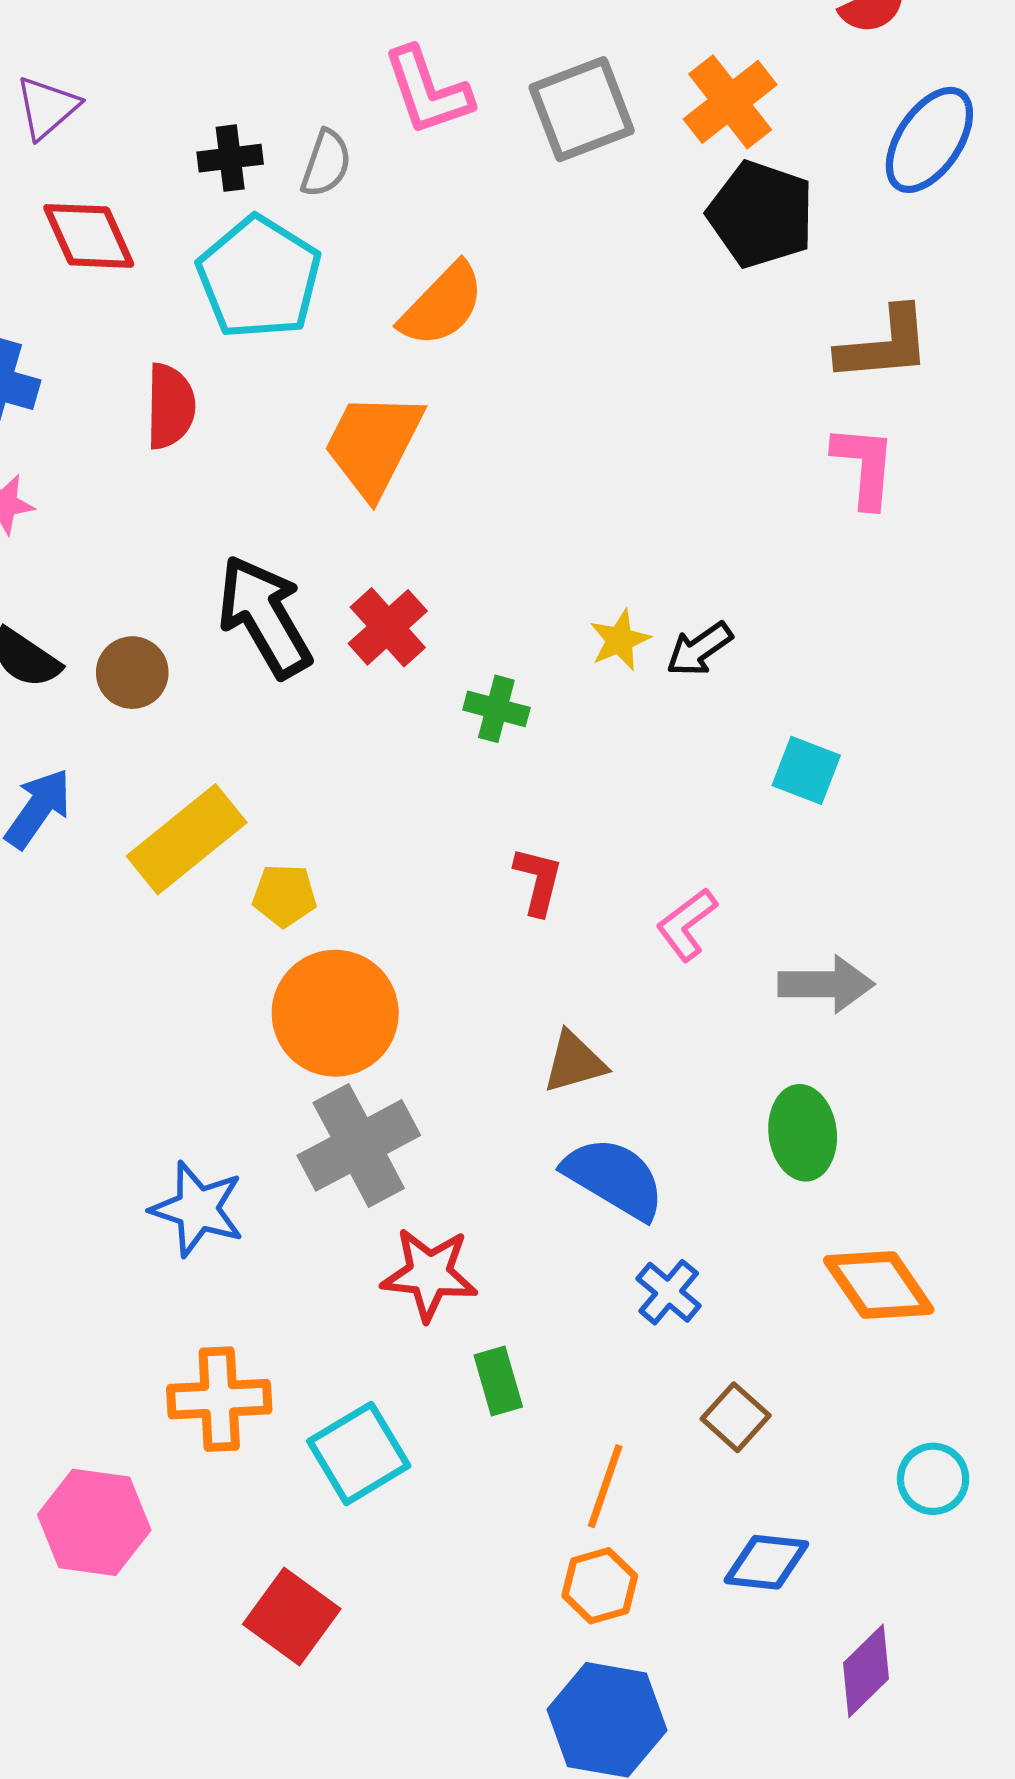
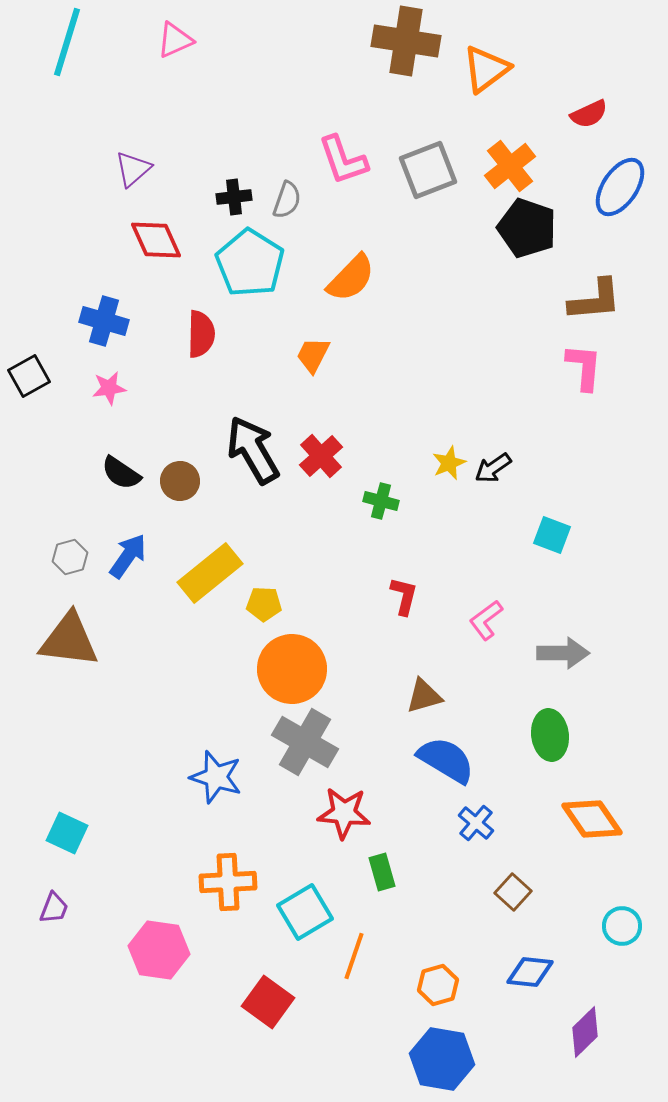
orange trapezoid: (373, 444) -> (313, 355), size x0.6
gray cross: (359, 1145) -> (305, 742), turned -32
orange line: (605, 1486) -> (354, 956), moved

